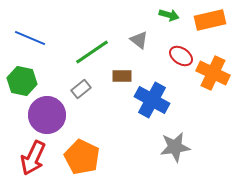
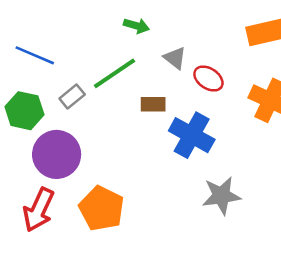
green arrow: (169, 15) -> (136, 26), moved
red ellipse: (181, 56) -> (208, 79), moved
gray rectangle: (81, 89) -> (72, 97), moved

